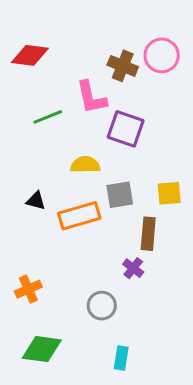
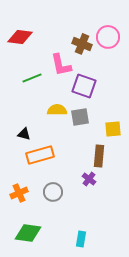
gray square: (120, 195) -> (80, 117), moved
orange rectangle: (79, 216) -> (40, 155), moved
gray circle: (102, 306) -> (53, 192), moved

